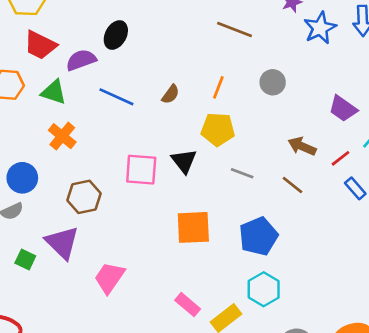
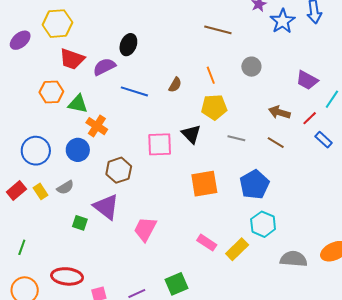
orange line: (218, 87) -> (211, 75), turned -36
green triangle: (54, 92) -> (78, 104), moved
blue circle: (22, 178) -> (78, 150), moved

